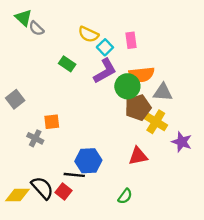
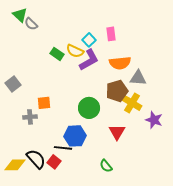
yellow semicircle: (88, 34) -> (75, 51), moved
green circle: (127, 86) -> (89, 108), moved
gray cross: (35, 138) -> (30, 117), turned -32
red triangle: (138, 156) -> (117, 132), turned -48
green semicircle: (125, 196) -> (106, 166), turned 104

